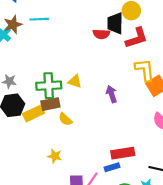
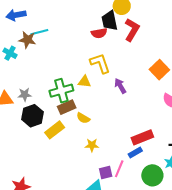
brown star: (13, 25) -> (27, 40), moved, turned -30
red L-shape: (137, 38) -> (132, 30), turned -30
yellow L-shape: (145, 70) -> (100, 63), moved
yellow rectangle: (34, 113) -> (55, 130), moved
yellow star: (55, 156) -> (92, 145), moved

